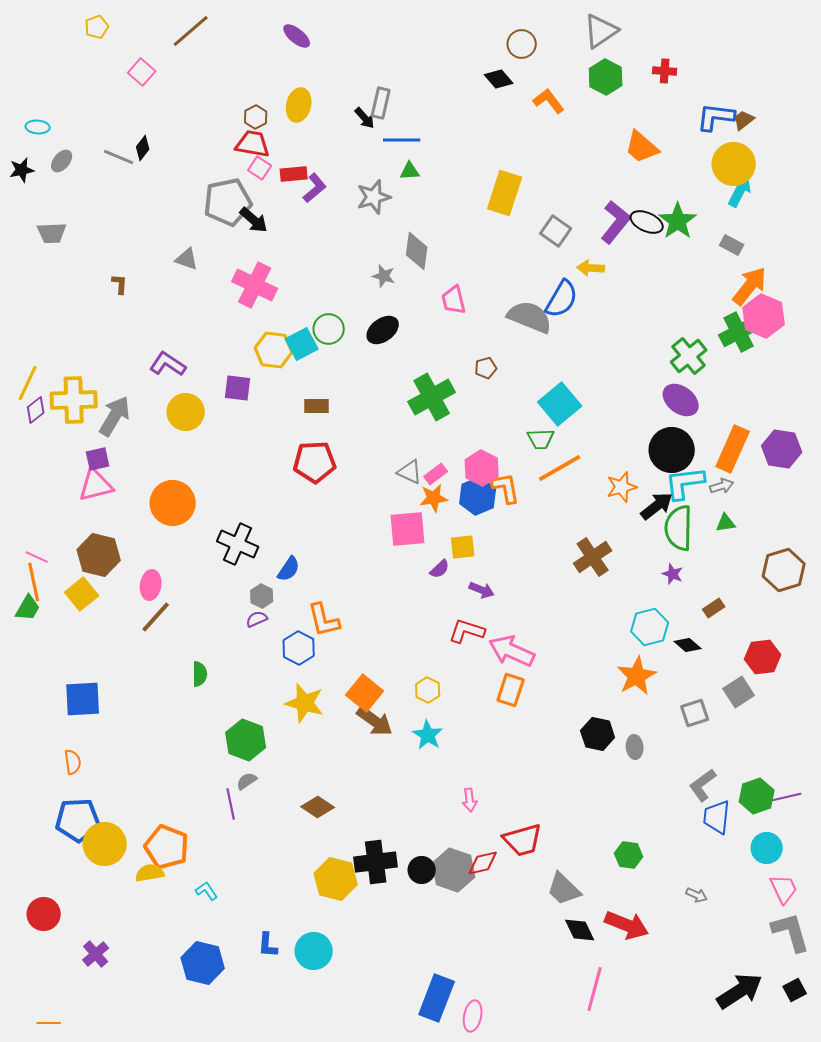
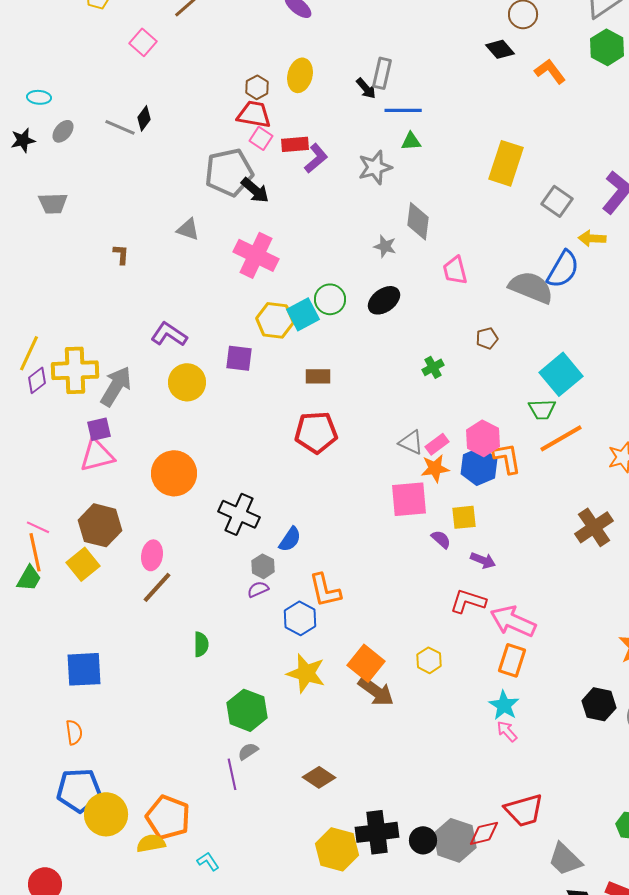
green cross: (432, 397) -> (433, 367), size x0.5
purple semicircle: (440, 569) -> (441, 539), turned -95
cyan star: (428, 735) -> (504, 705), moved
pink arrow: (470, 800) -> (507, 731), moved, turned 145

